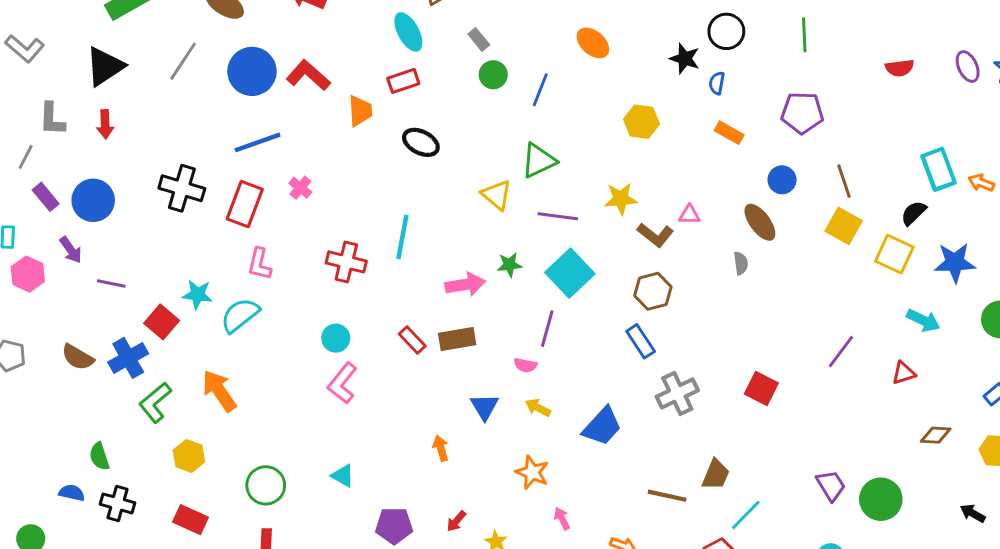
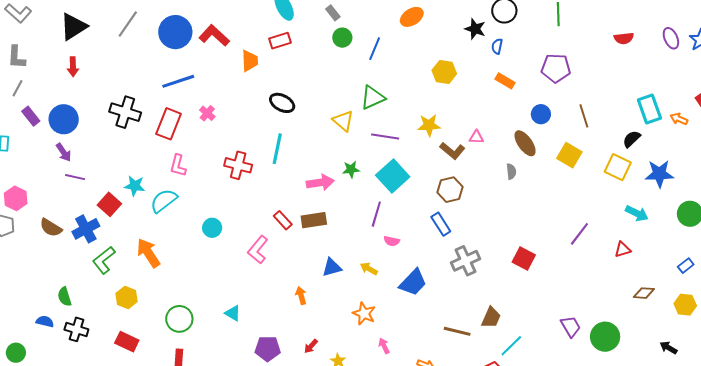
orange ellipse: (593, 43) -> (412, 17), turned -75
gray L-shape: (52, 119) -> (16, 57), moved
black ellipse: (421, 142) -> (282, 103), moved
yellow square: (844, 226) -> (569, 155), moved
purple arrow: (71, 250) -> (64, 152), moved
pink hexagon: (28, 274) -> (16, 198), moved
cyan circle: (336, 338) -> (212, 228), moved
pink semicircle: (525, 365) -> (392, 241), moved
pink L-shape: (342, 383) -> (258, 250), moved
blue triangle: (484, 407) -> (332, 267), turned 45

